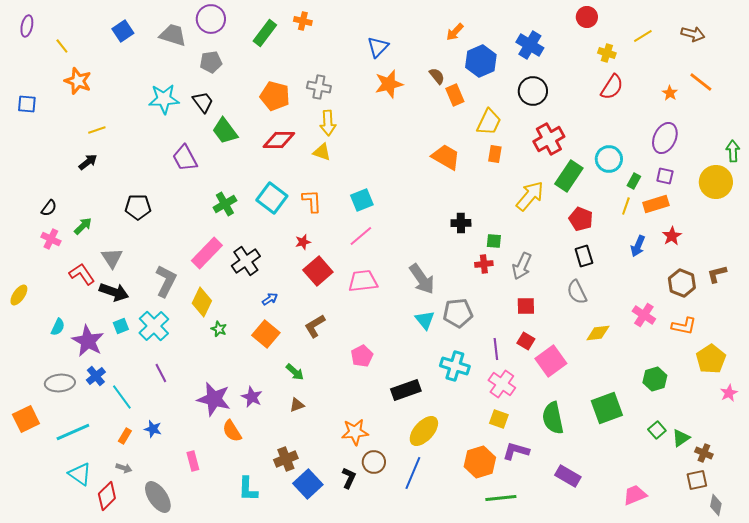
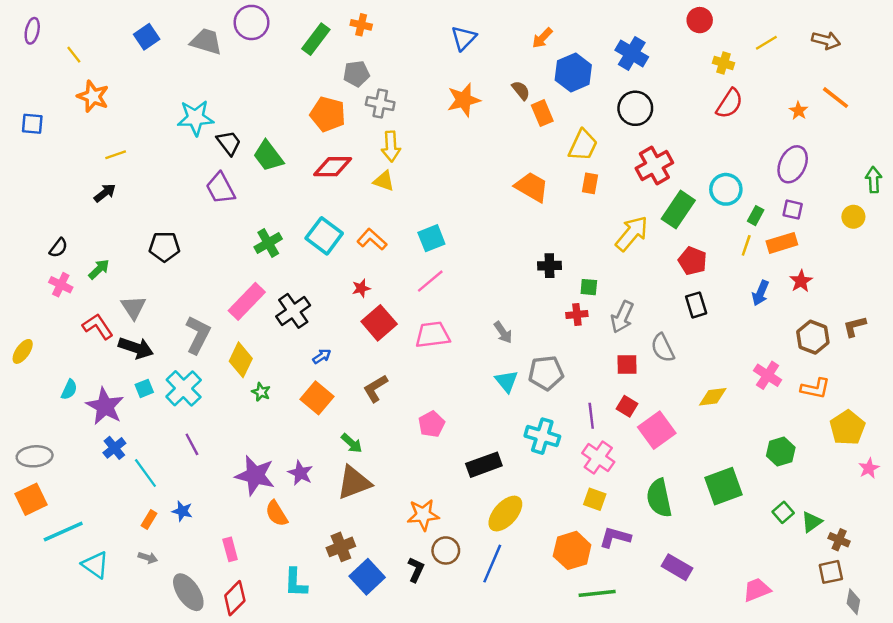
blue triangle: (378, 47) -> (464, 38), moved
gray pentagon: (211, 62) -> (356, 74), moved
black trapezoid: (203, 102) -> (229, 143), moved
yellow circle: (716, 182) -> (853, 217), size x0.6
orange L-shape: (312, 201) -> (372, 239), turned -45
gray arrow: (422, 279) -> (503, 332), size x0.6
gray semicircle: (577, 292) -> (663, 348), moved
gray ellipse: (60, 383) -> (35, 456), moved
brown triangle: (297, 405) -> (354, 483), size x2.0
cyan line: (73, 432) -> (63, 531), moved
red diamond: (107, 496) -> (235, 598), moved

